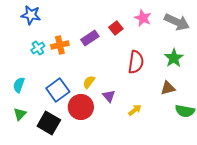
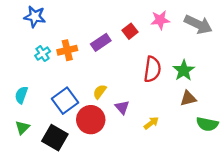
pink star: (143, 18) -> (160, 20), turned -30
green star: (174, 58) -> (184, 70), moved

